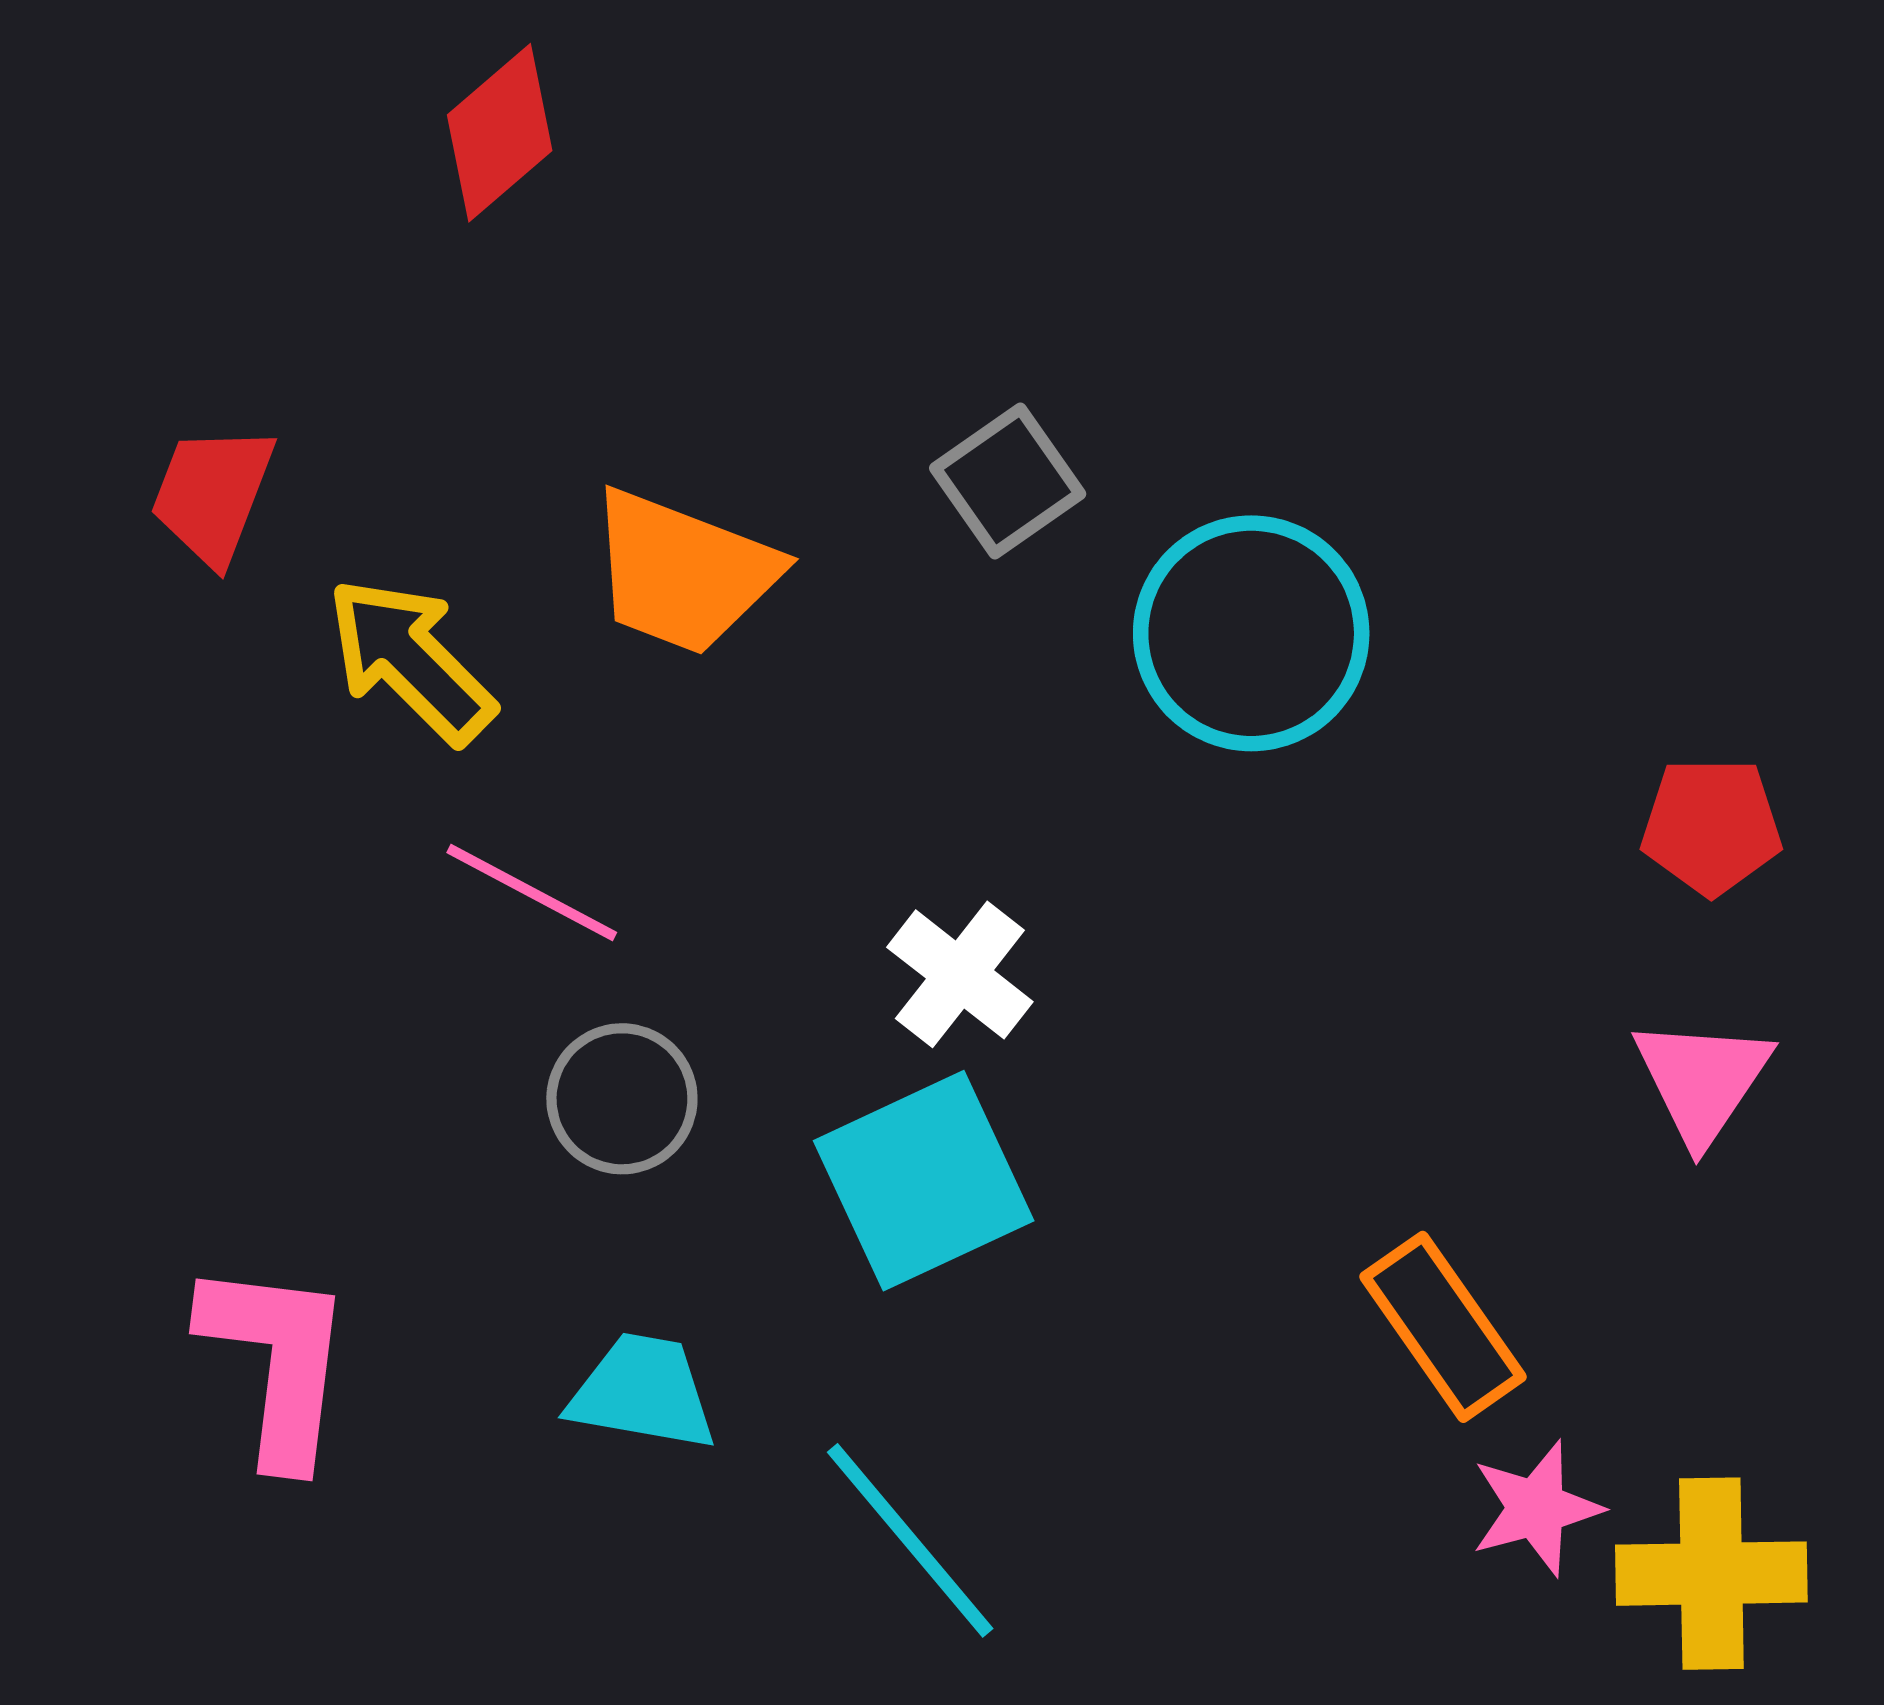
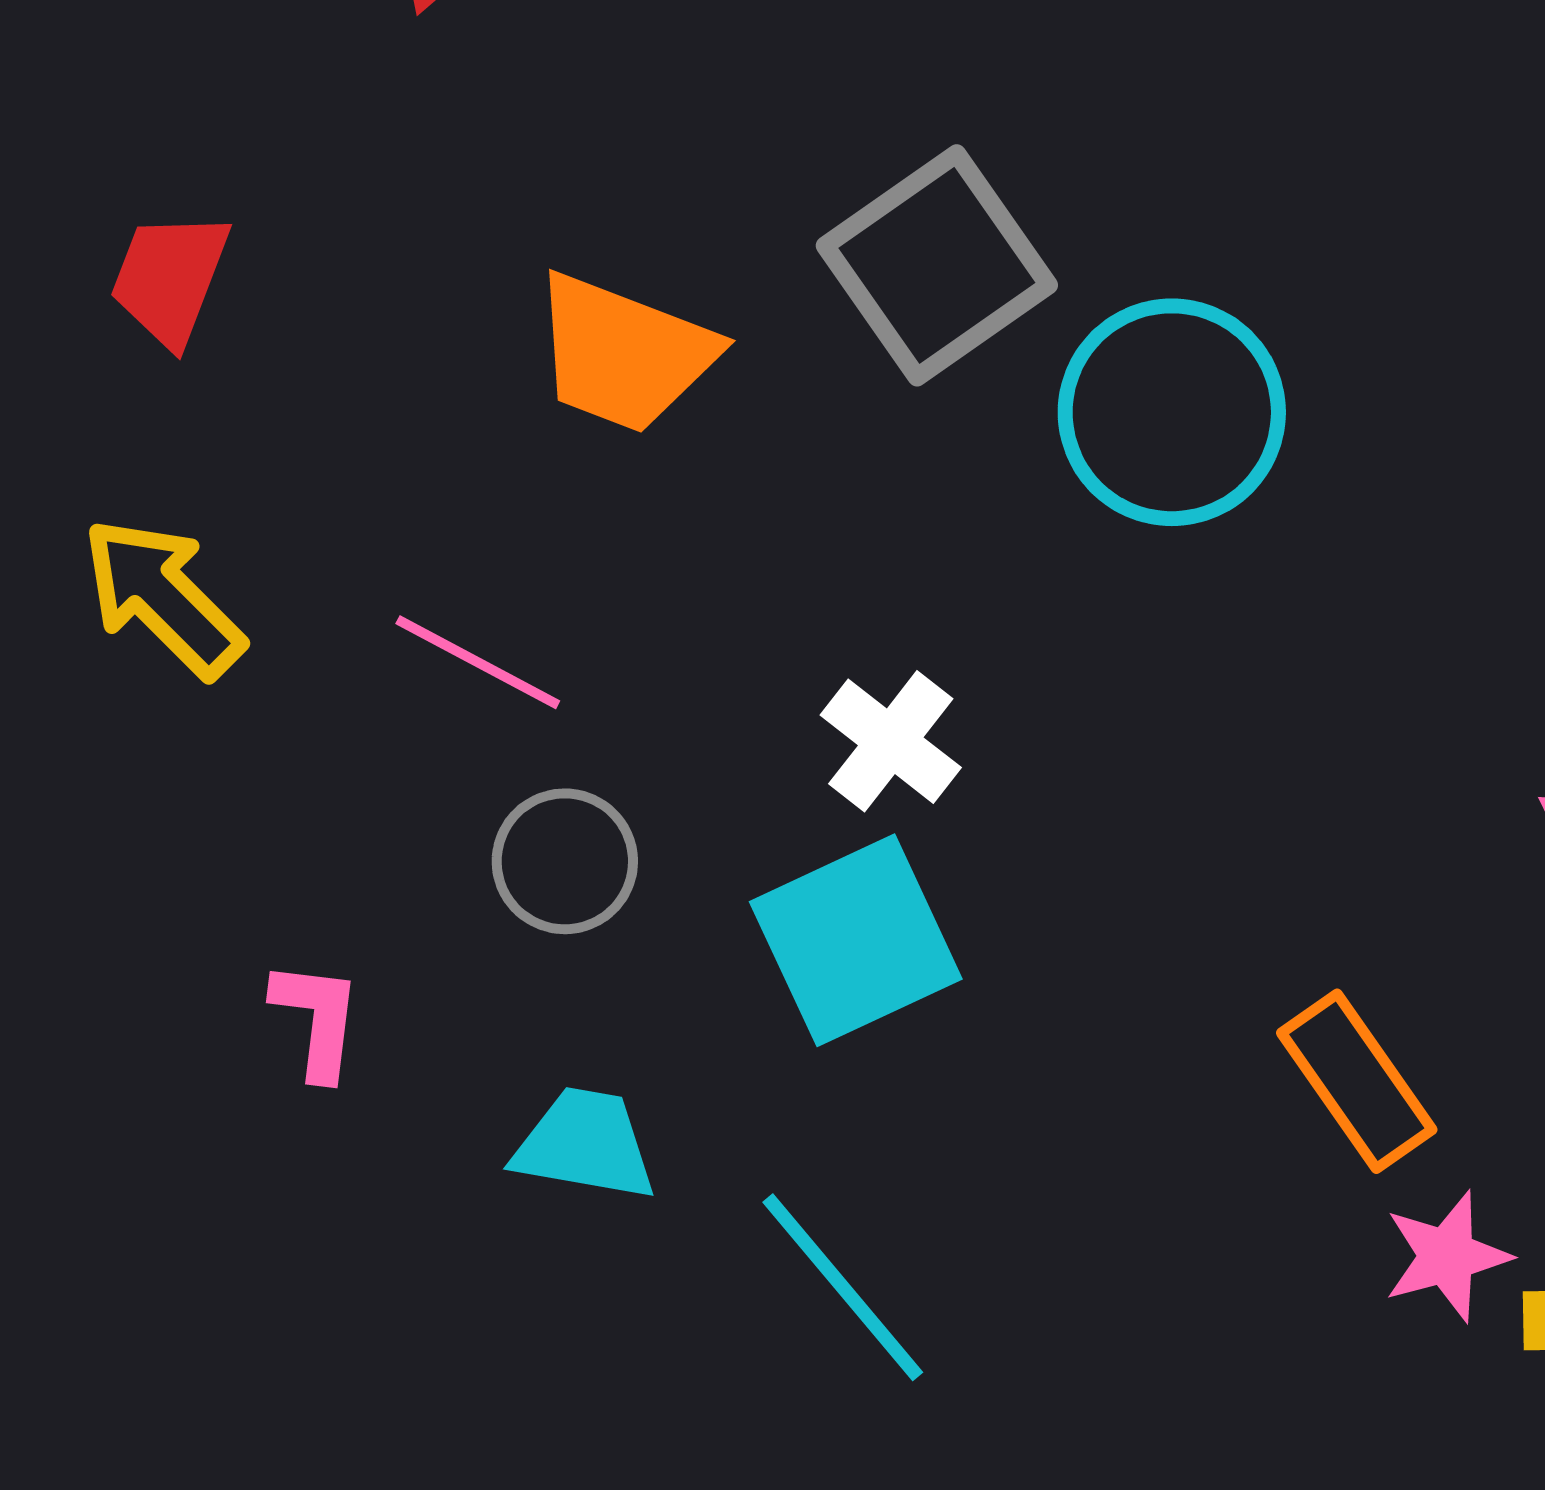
gray square: (1008, 481) -> (937, 265), size x1.6
yellow arrow: (410, 660) -> (163, 597), moved
pink L-shape: (277, 1362) -> (317, 1019), moved, size x0.6

